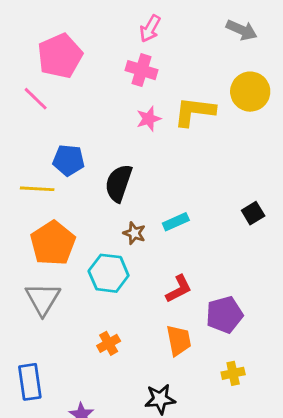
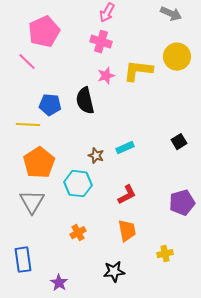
black semicircle: (119, 183) -> (85, 101), moved, turned -32
purple pentagon: (224, 315) -> (182, 203), moved

